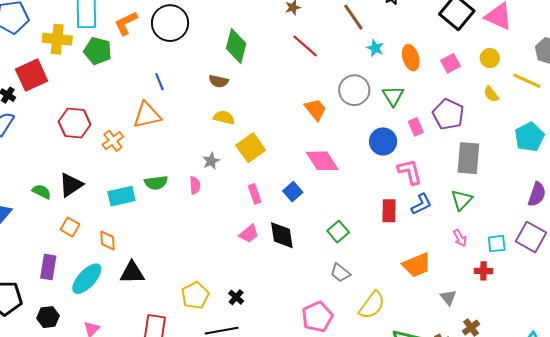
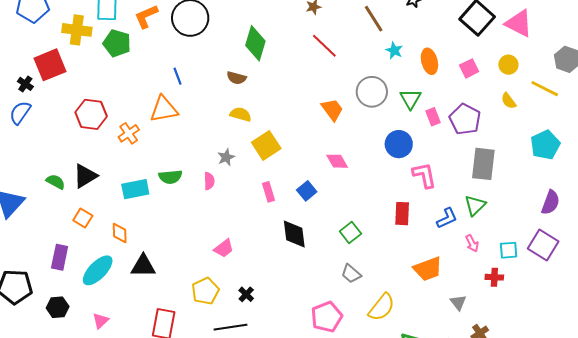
pink rectangle: (416, 127) -> (433, 117), moved
pink diamond: (322, 161) -> (337, 161), size x0.7
blue L-shape: (421, 204) -> (447, 218), moved
pink trapezoid: (249, 234) -> (224, 248), moved

